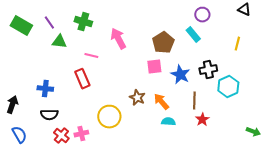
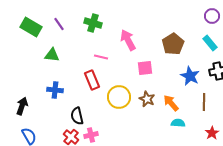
cyan rectangle: (193, 35) -> (210, 43), moved
green triangle: (59, 42) -> (52, 55), moved
pink square: (154, 67) -> (145, 68), moved
black semicircle: (49, 115) -> (77, 116), moved, turned 78
yellow circle: (109, 117) -> (119, 97), moved
red star: (202, 120) -> (212, 133), moved

